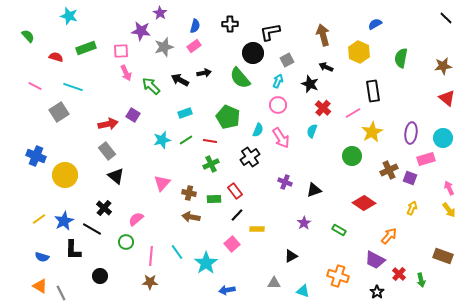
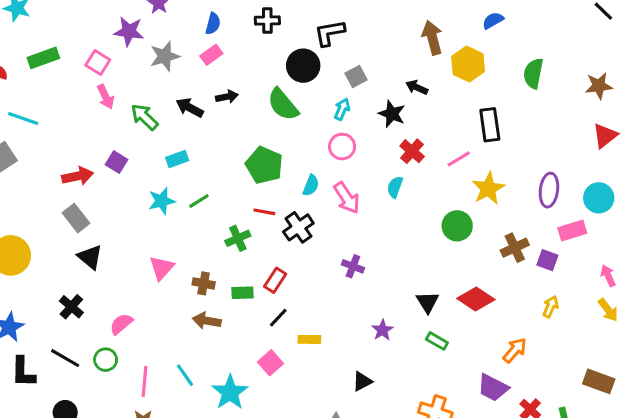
brown arrow: (323, 35) -> (432, 38), moved
pink square: (121, 51) -> (98, 63), turned 35
red triangle: (447, 98) -> (605, 136), turned 42
cyan rectangle: (185, 113) -> (177, 159), moved
red line: (210, 141) -> (264, 212), moved
black triangle: (314, 190) -> (428, 302), moved, turned -42
red rectangle: (235, 191) -> (275, 280), turned 70
black line: (92, 229) -> (65, 358), moved

